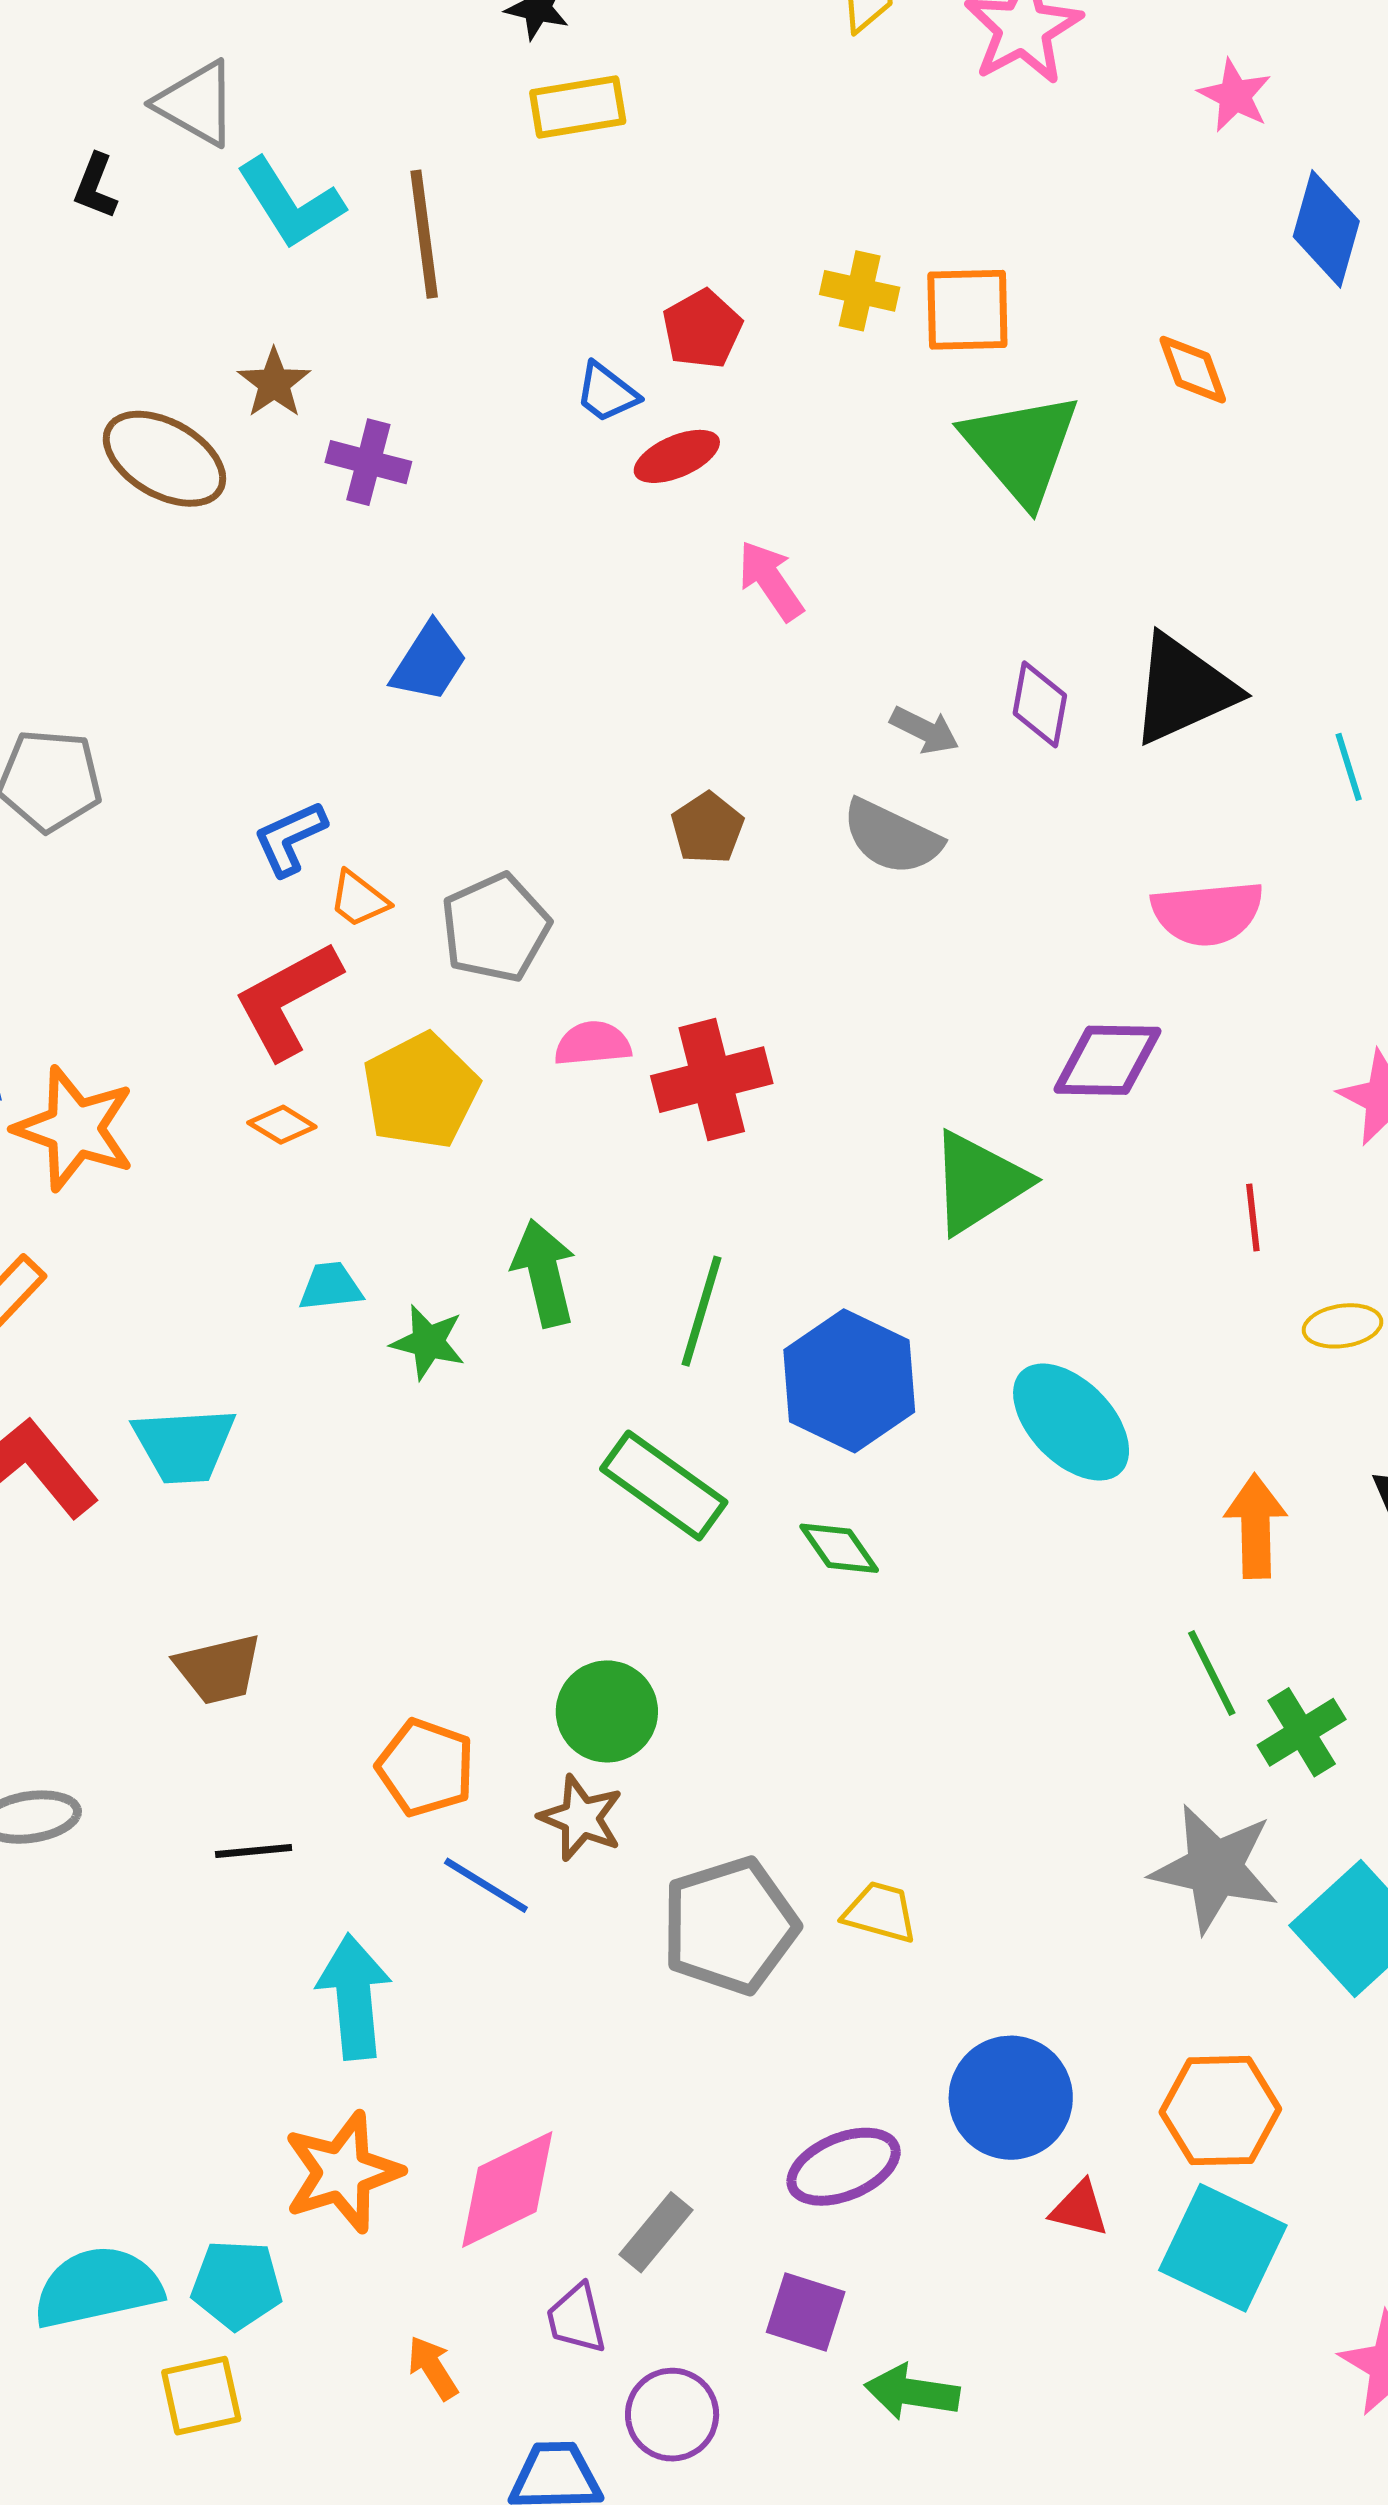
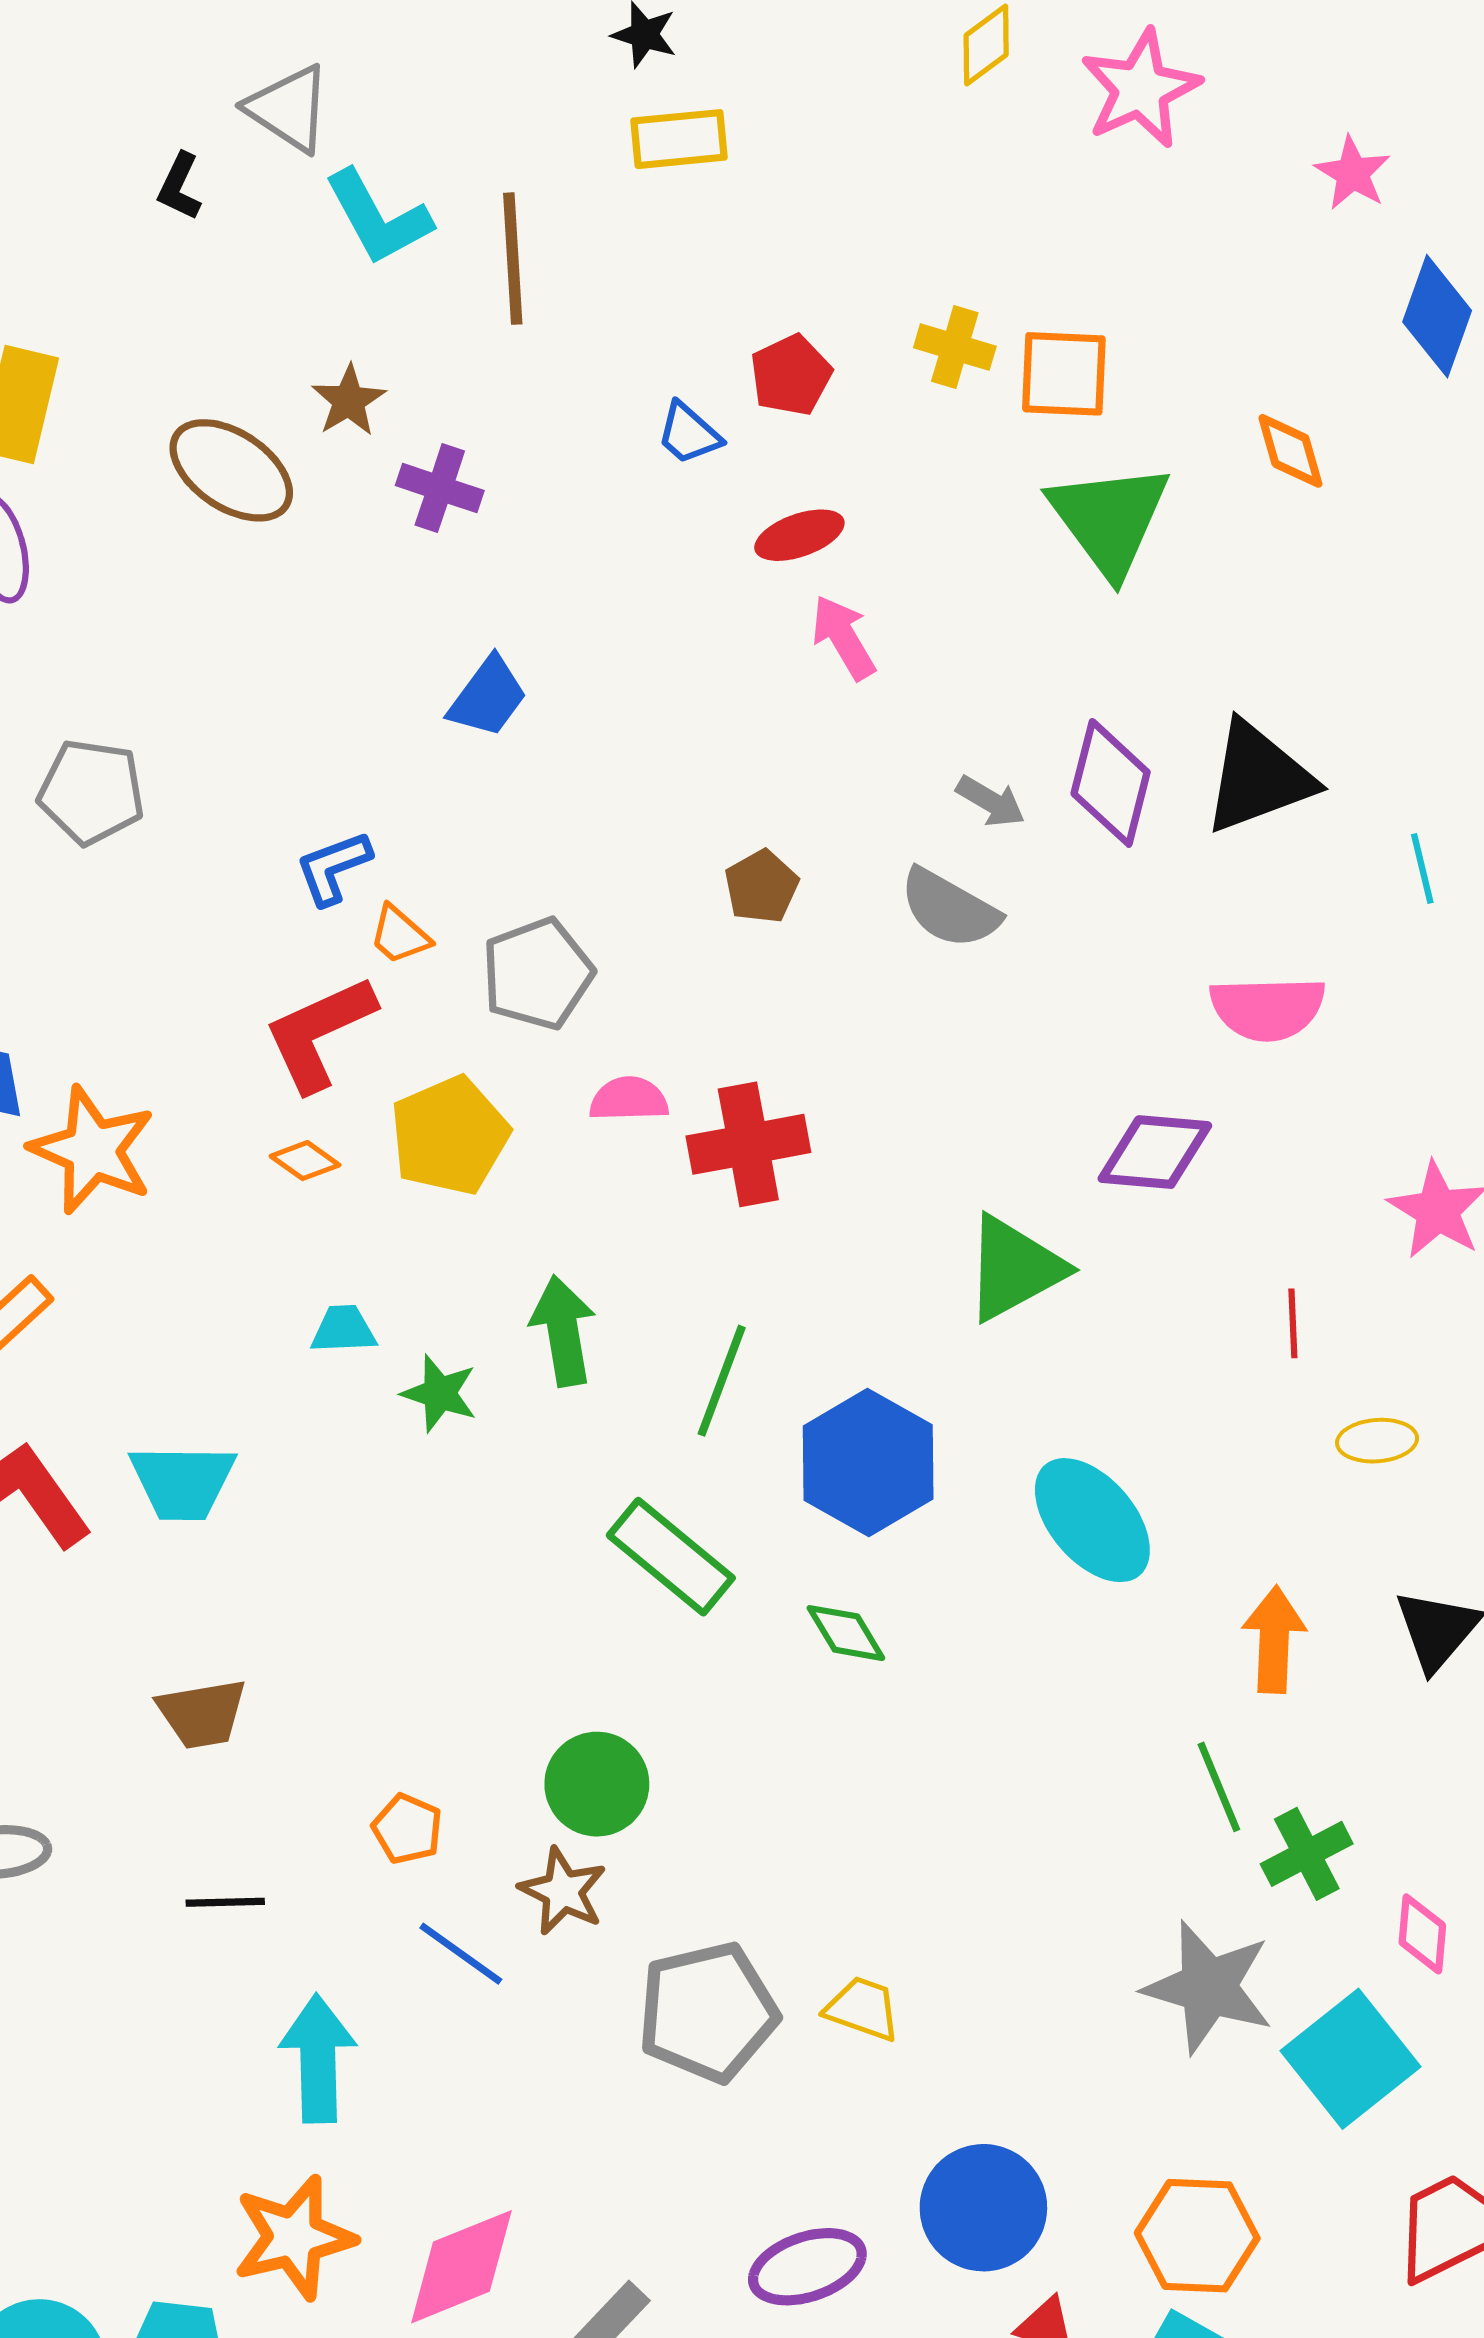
red ellipse: (677, 456) -> (799, 535), moved
purple diamond: (1040, 704) -> (1111, 783), size x1.4
orange pentagon: (426, 1768) -> (407, 1829), size x0.7

